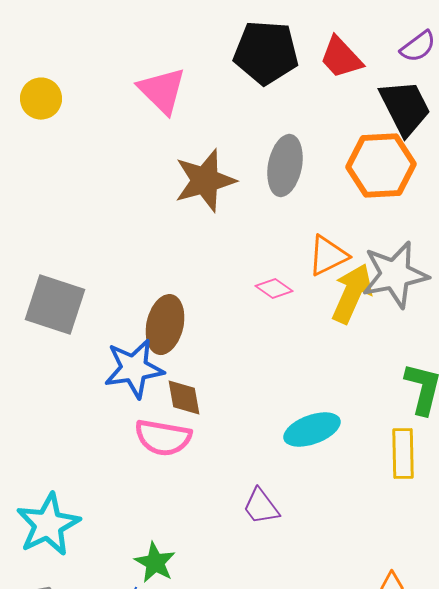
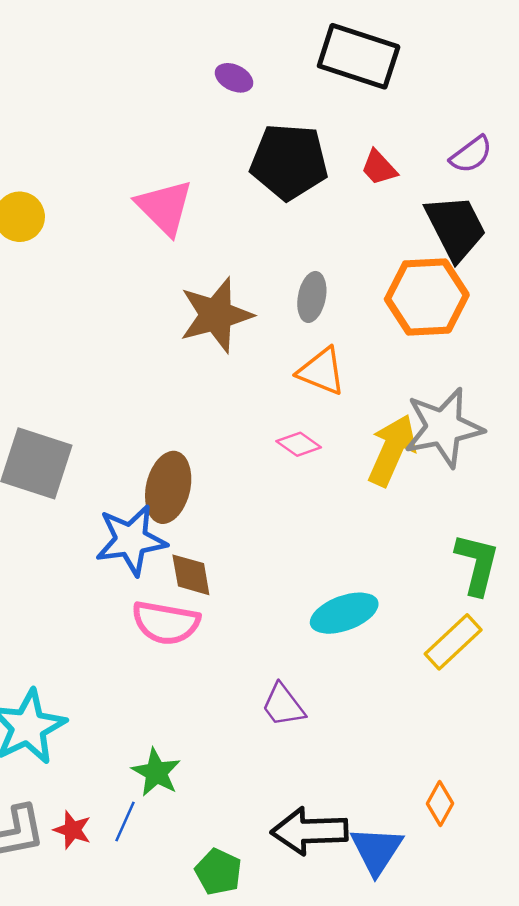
red trapezoid: (341, 58) -> (379, 168), size x0.7
gray ellipse: (285, 166) -> (312, 297), size x0.7
orange triangle: (328, 256) -> (321, 371), moved, turned 48
yellow rectangle: (403, 454) -> (453, 642), turned 48

